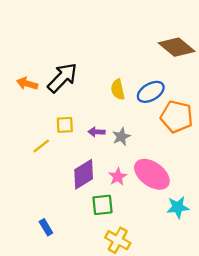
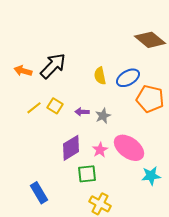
yellow square: (65, 125) -> (55, 106), turned 35
yellow line: (41, 146) -> (34, 108), moved
blue rectangle: (46, 227) -> (39, 193), size x1.5

